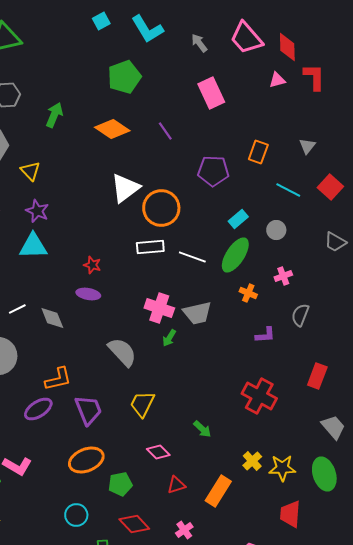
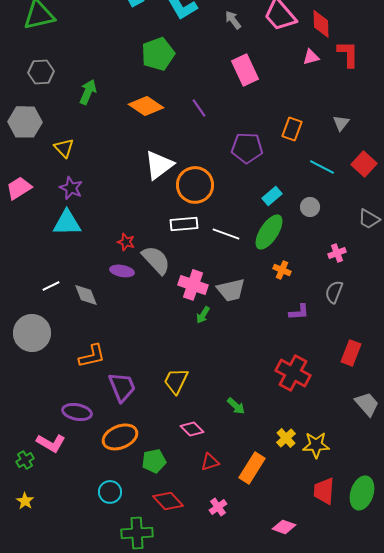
pink cross: (283, 276) -> (337, 253), moved
gray semicircle: (122, 352) -> (156, 260), moved
purple ellipse: (38, 409) -> (77, 412), moved, turned 44
green ellipse: (324, 474) -> (362, 493), moved, turned 36

